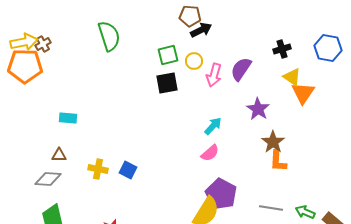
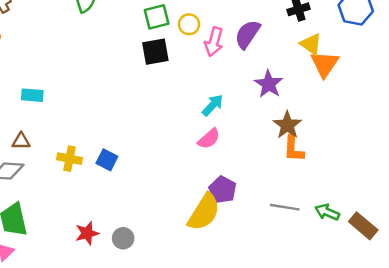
purple pentagon: (221, 194) -> (223, 190), size x0.7

